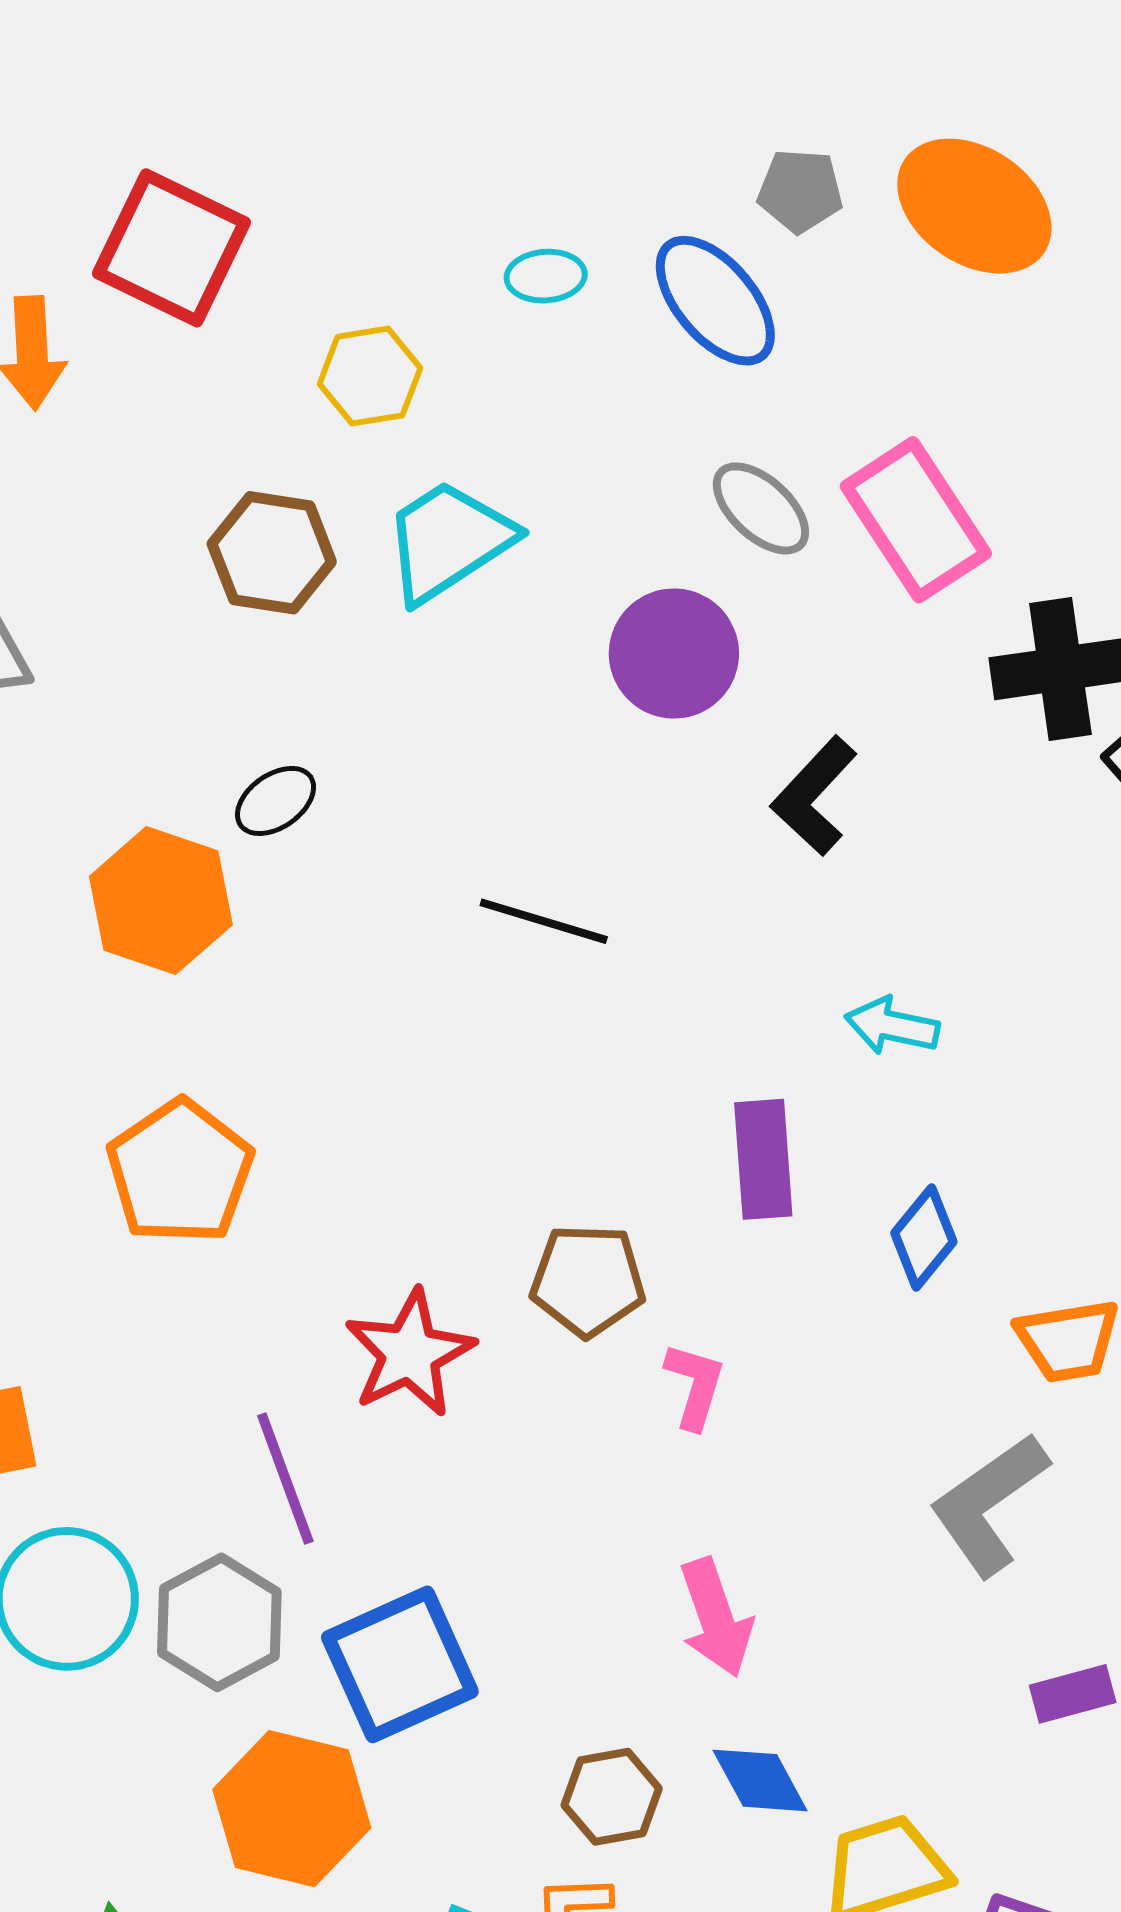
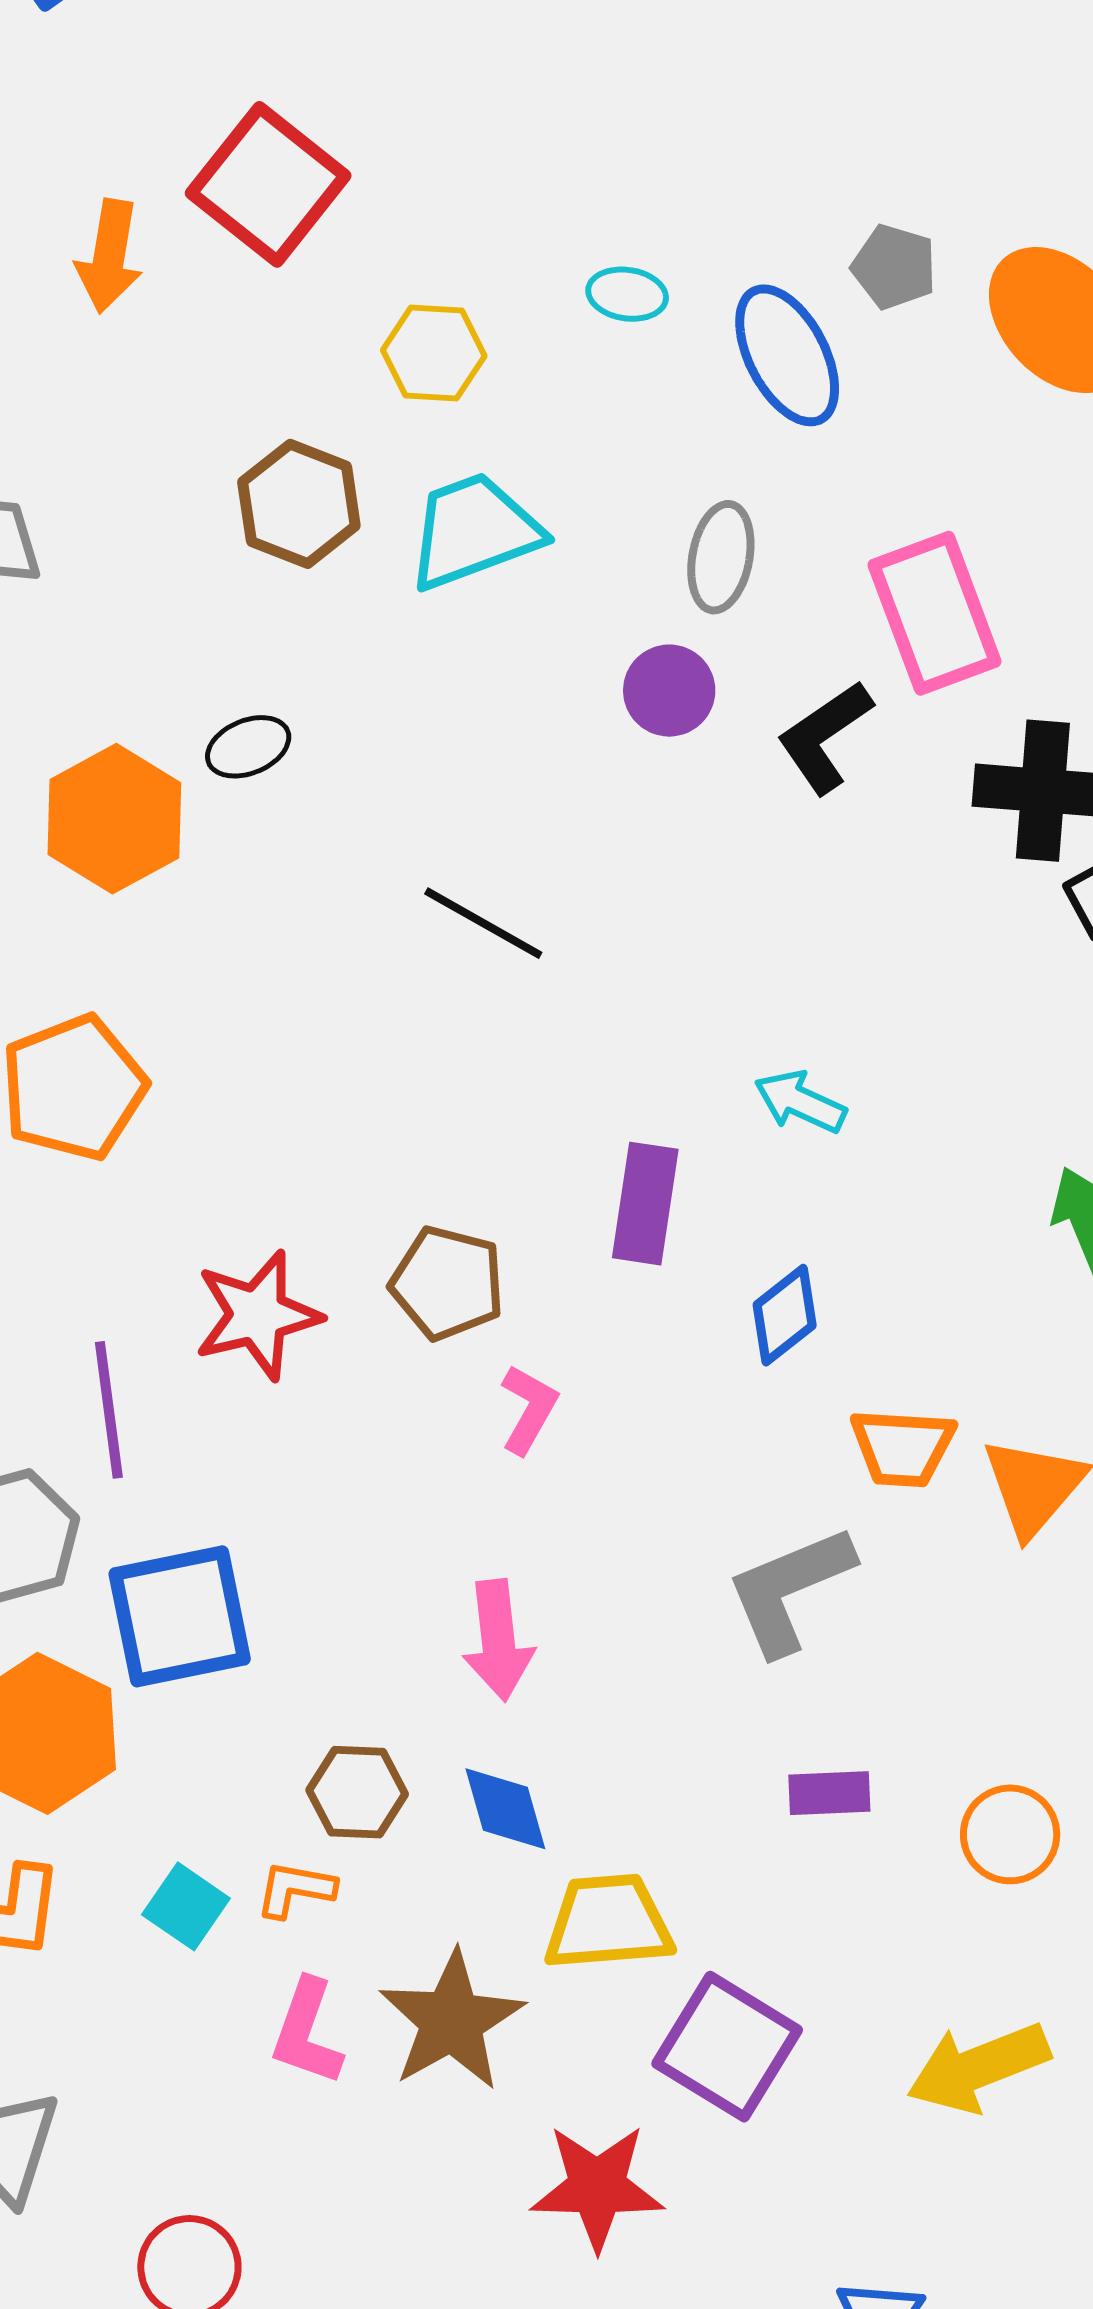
gray ellipse: (761, 508) -> (721, 557), moved, turned 45
purple circle: (674, 654) -> (669, 691), size x0.7
black L-shape: (814, 796) -> (825, 737), moved

